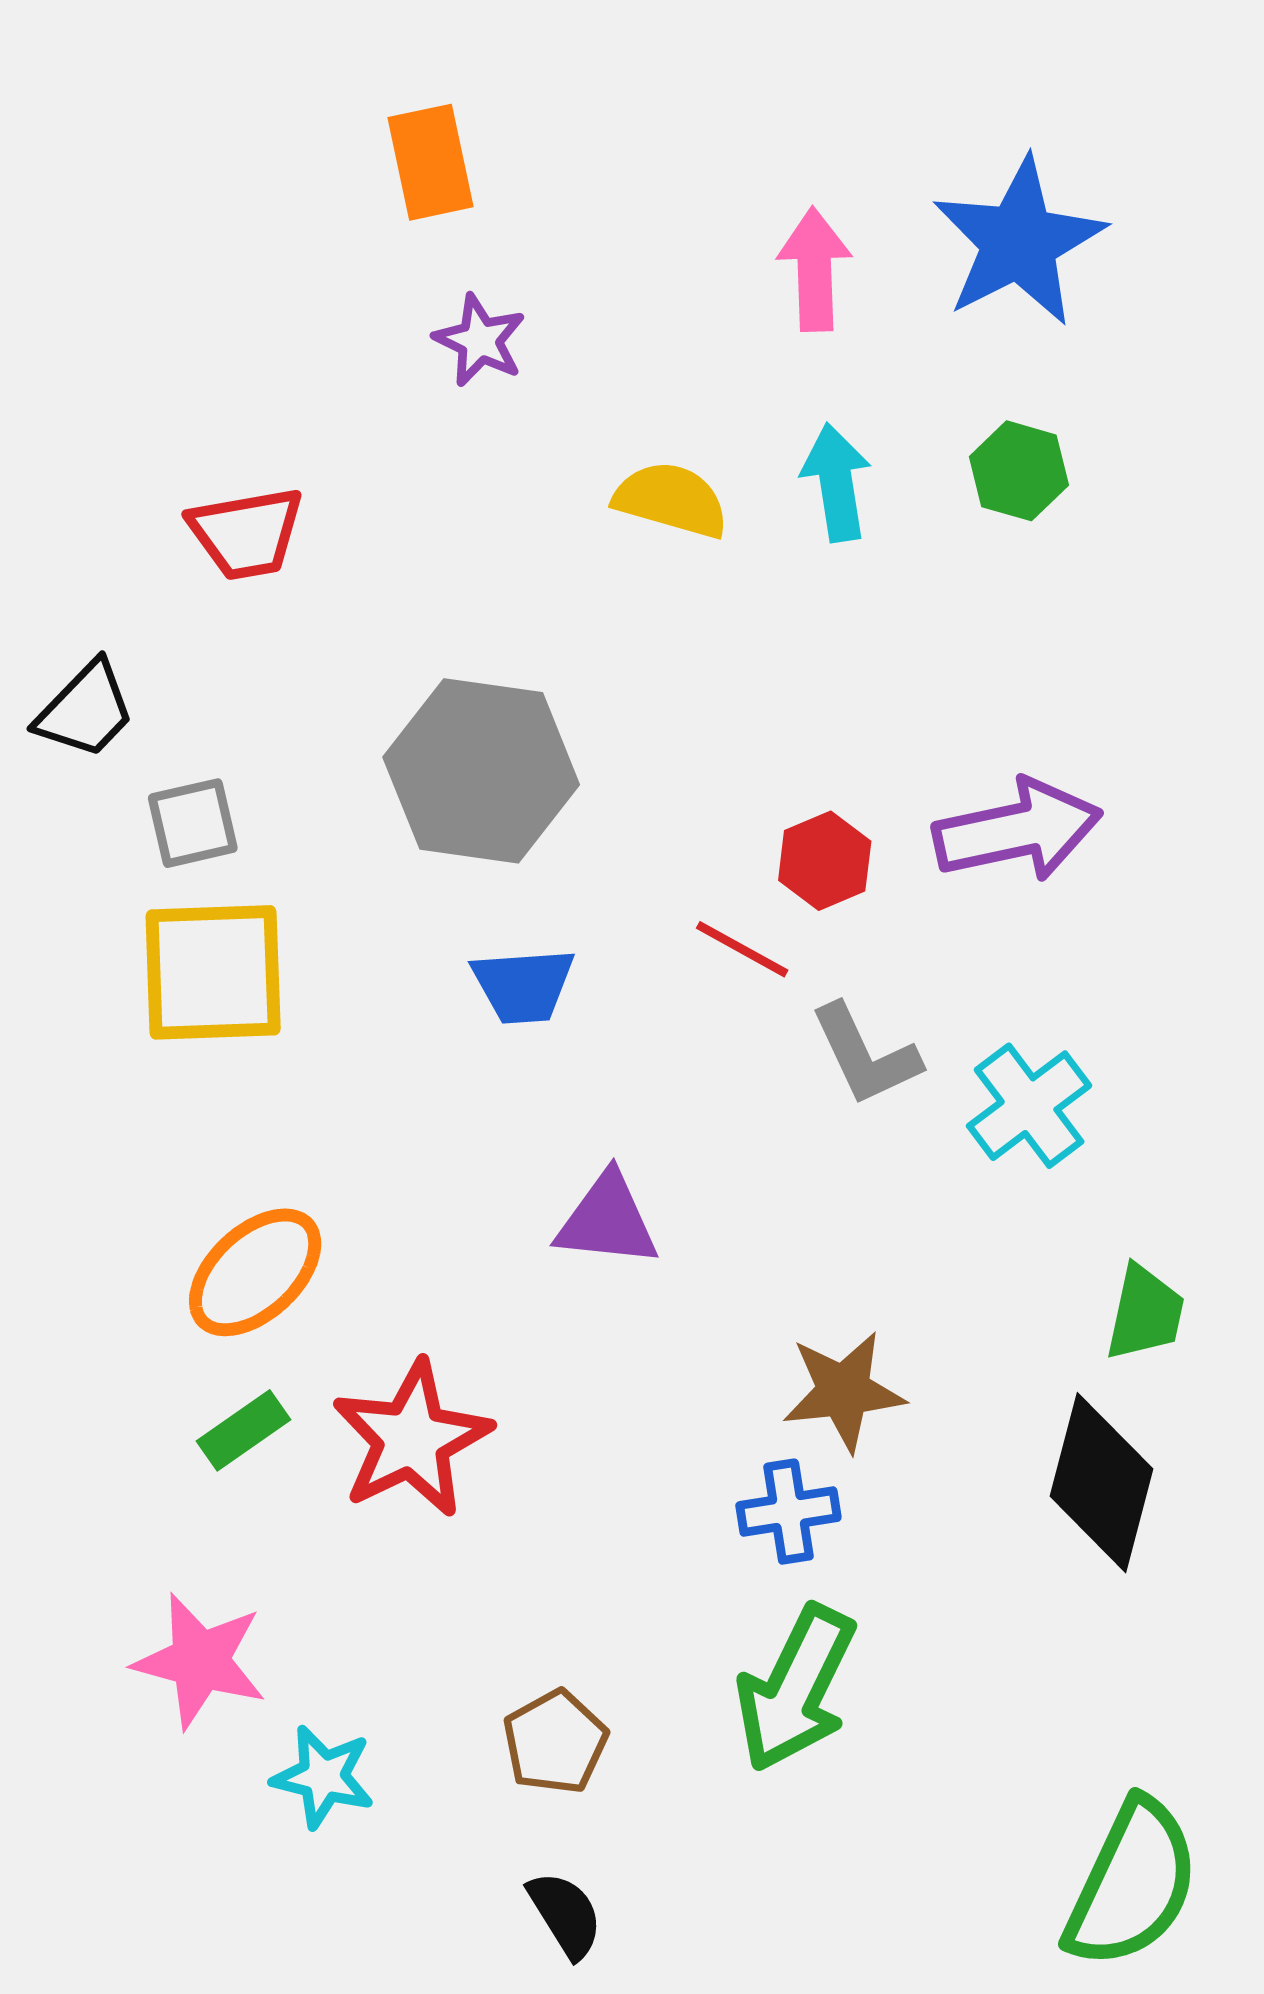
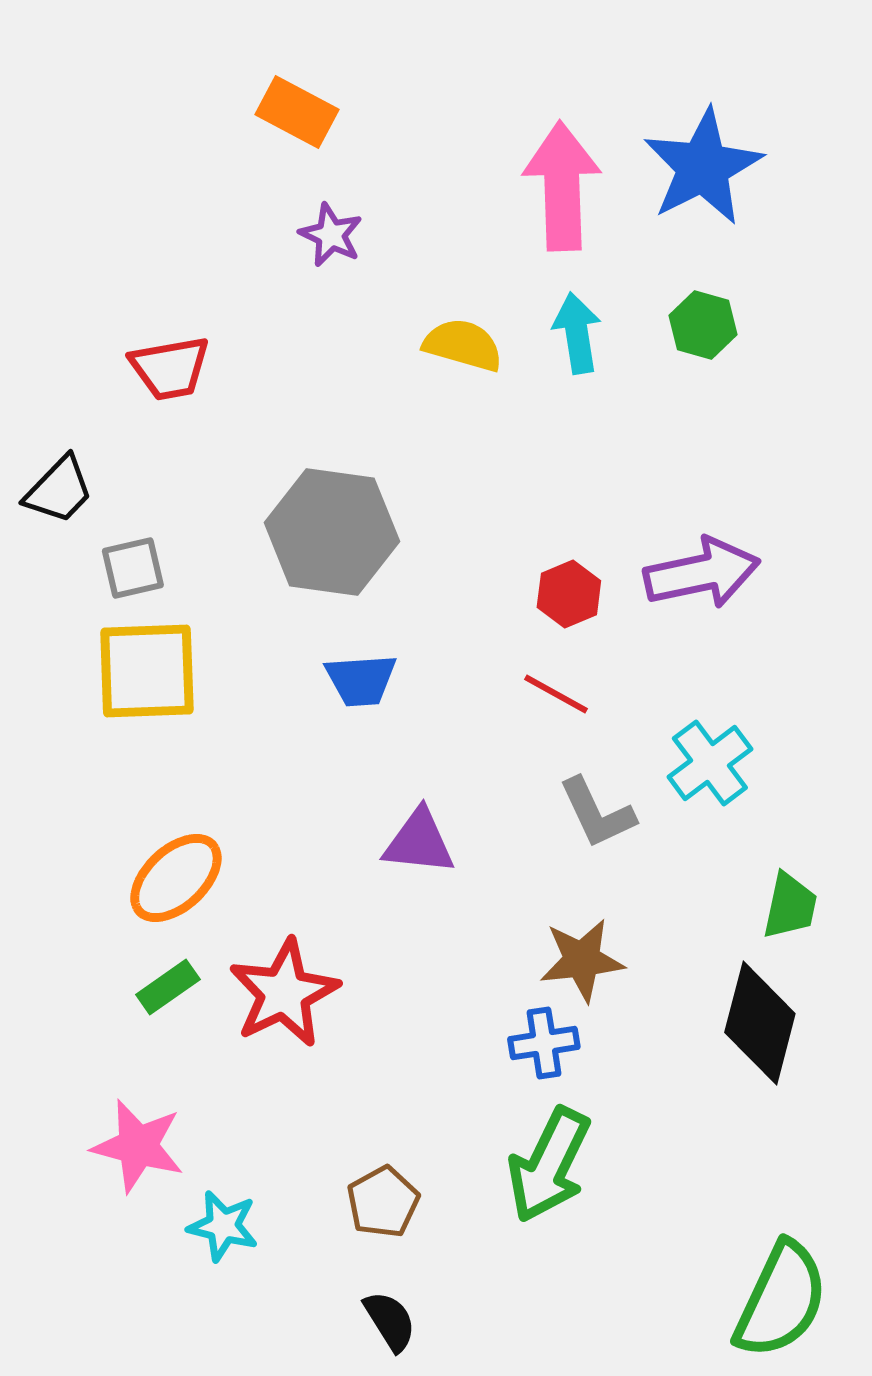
orange rectangle: (430, 162) -> (297, 112), turned -50
pink arrow: (815, 269) -> (562, 186), size x1.5
red line: (742, 949) -> (556, 694), moved
gray L-shape: (865, 1055) -> (597, 813), moved

